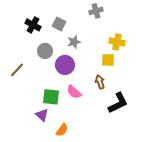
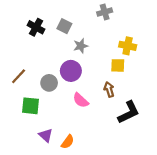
gray circle: (45, 51) -> (49, 83), moved
green square: (51, 97) -> (31, 106), moved
purple triangle: (42, 115) -> (46, 135), moved

